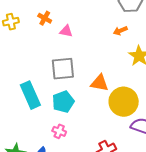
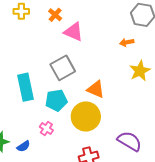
pink triangle: (66, 31) -> (73, 32), size x1.5
gray square: (63, 69) -> (63, 68), turned -35
yellow circle: (124, 102) -> (86, 117), moved

